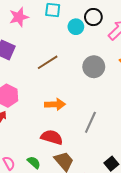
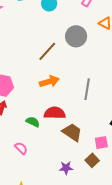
brown line: (48, 62) -> (47, 51), moved
green semicircle: (34, 162) -> (33, 122), moved

